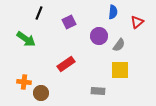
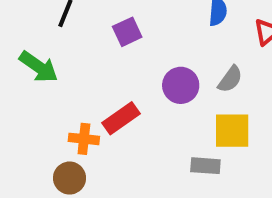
purple circle: (99, 36) -> (181, 85), moved
orange cross: (24, 82) -> (84, 139), moved
gray rectangle: (98, 91) -> (205, 166), moved

